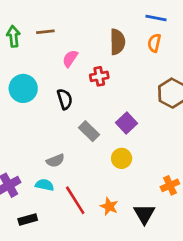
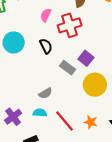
red cross: (99, 76) -> (70, 25), size x1.6
purple square: (127, 123) -> (86, 58), moved
yellow circle: (122, 158) -> (95, 85), size x1.5

